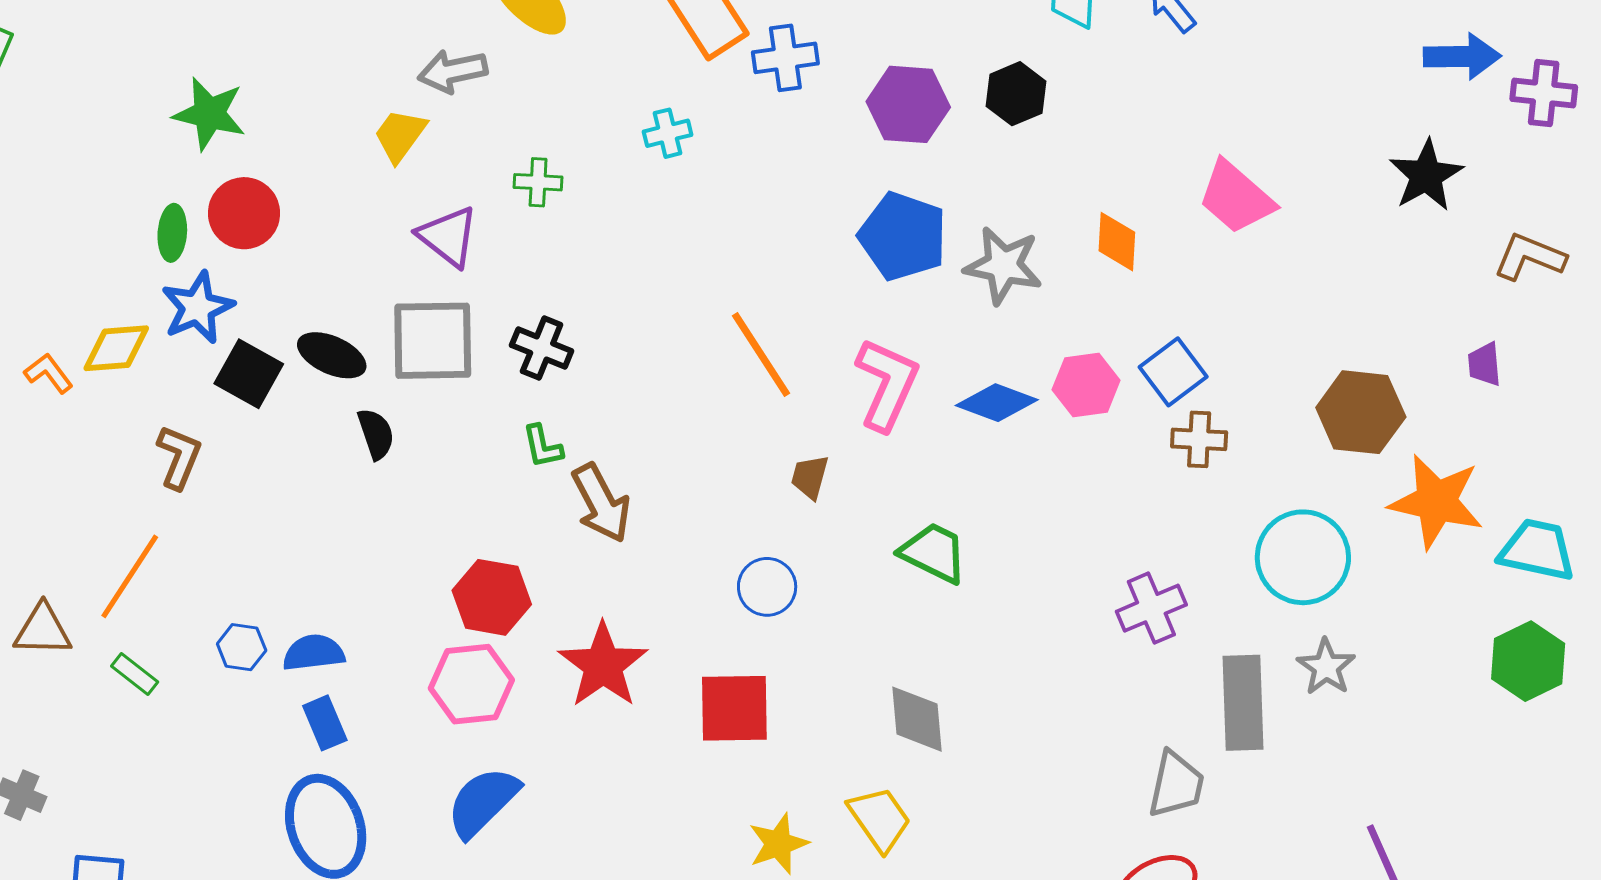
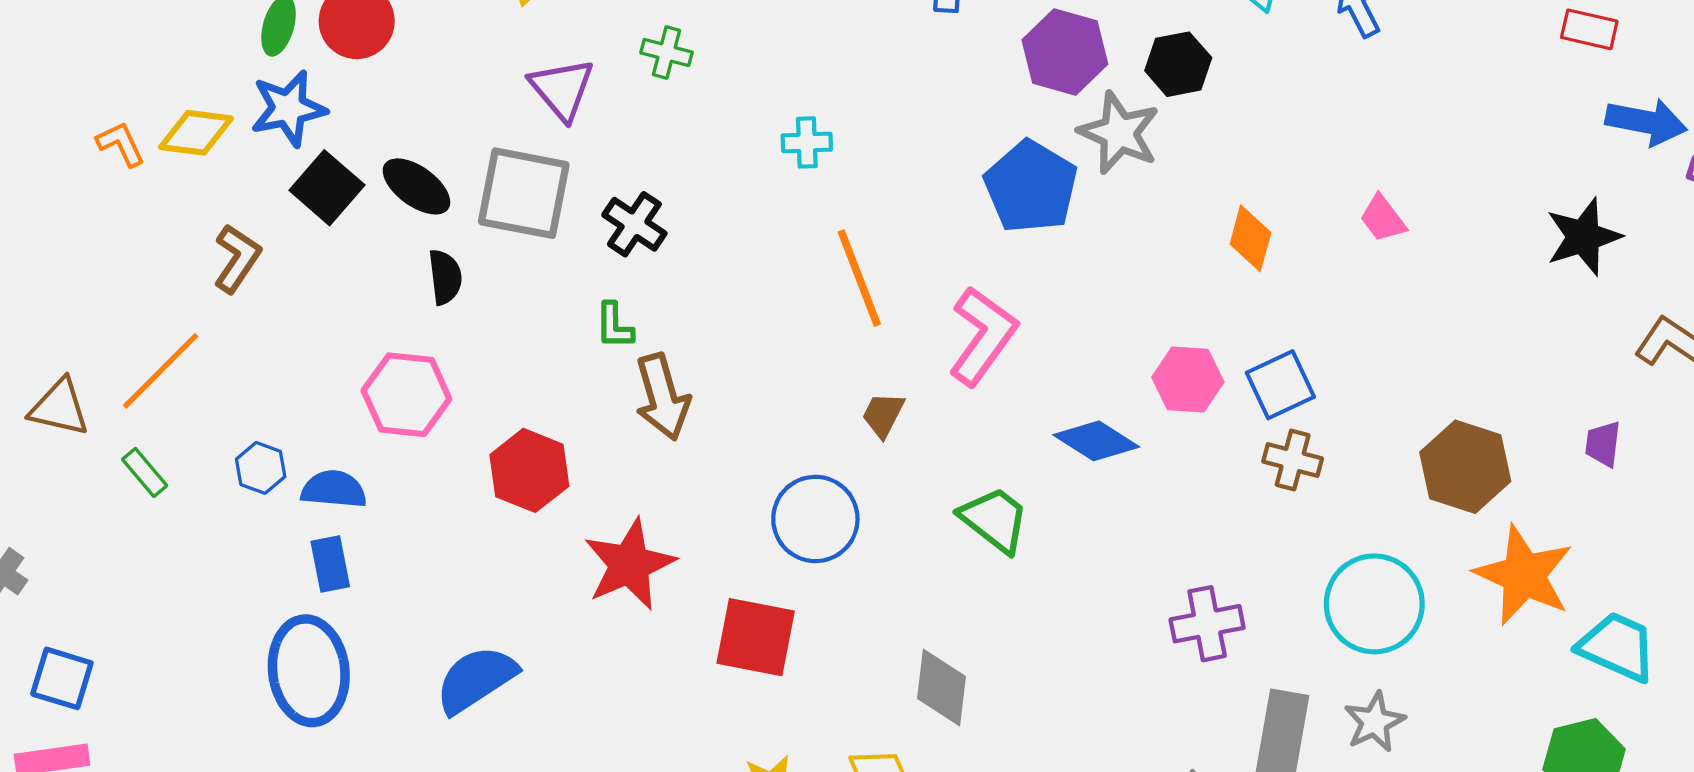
cyan cross: (668, 133) -> (807, 142), moved
pink trapezoid: (1236, 197) -> (1383, 218), size x0.6
gray star: (1003, 265) -> (1119, 133), moved
blue diamond: (997, 403) -> (1096, 441), moved
blue circle: (767, 587) -> (815, 519), size x1.4
pink hexagon: (471, 684) -> (406, 395), moved

